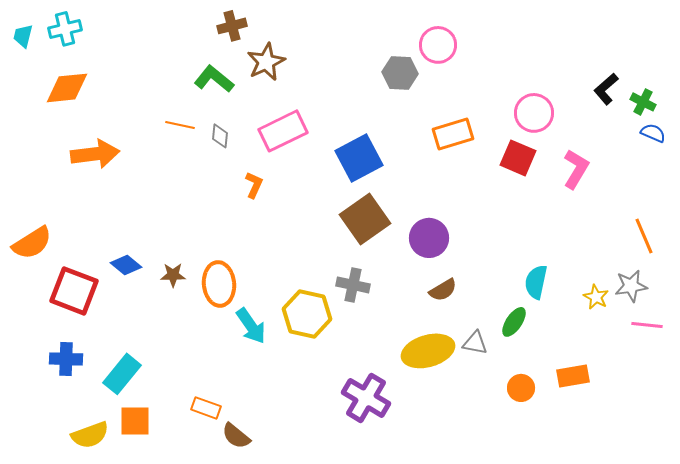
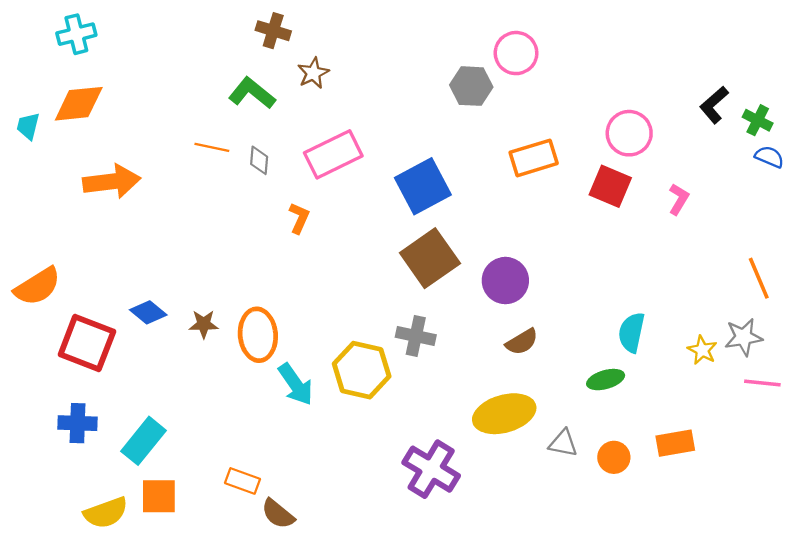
brown cross: (232, 26) -> (273, 31), turned 32
cyan trapezoid: (23, 36) -> (28, 126), moved
brown star: (266, 62) -> (313, 73), size x0.7
pink L-shape: (576, 169) -> (679, 199), size x0.7
green ellipse: (514, 322) -> (606, 380), turned 40
gray triangle: (475, 343) -> (563, 443), moved

